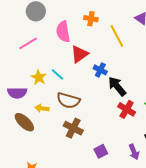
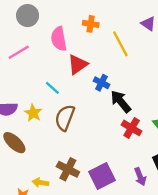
yellow star: (39, 77) -> (33, 113), moved
brown semicircle: (68, 100) -> (65, 118), turned 95
yellow arrow: (42, 108) -> (40, 183), moved
brown cross: (73, 128) -> (68, 169), moved
purple square: (101, 151) -> (102, 176), size x1.6

